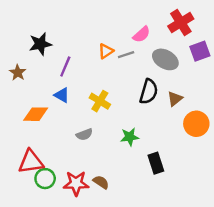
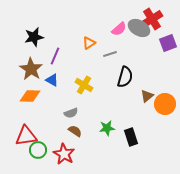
gray line: (126, 55) -> (110, 54), moved
gray ellipse: (165, 59) -> (139, 28), moved
brown star: (18, 73) -> (31, 69), moved, size x1.6
brown triangle: (175, 99) -> (147, 96), moved
green star: (130, 137) -> (107, 128), moved
brown semicircle: (101, 182) -> (75, 131), moved
red star: (76, 183) -> (64, 154), turned 30

